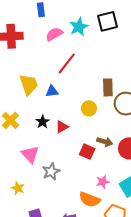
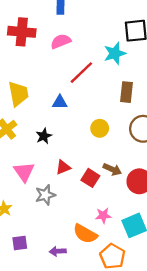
cyan star: (79, 27) -> (115, 53), moved
pink semicircle: (54, 34) -> (61, 41), moved
yellow trapezoid: (29, 84) -> (18, 94), moved
brown rectangle: (108, 87) -> (127, 92), moved
red triangle: (62, 127) -> (63, 167), moved

